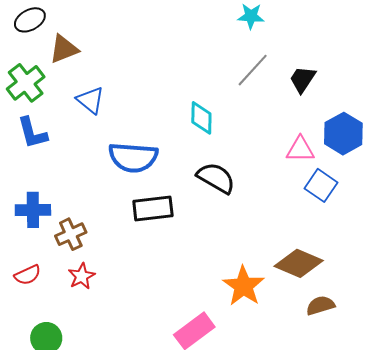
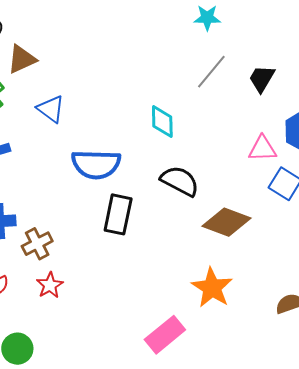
black rectangle: (153, 209) -> (118, 214), turned -69
brown diamond: (299, 263) -> (226, 222), moved

